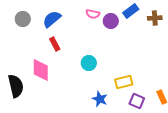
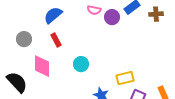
gray circle: (23, 19) -> (24, 39), moved
cyan circle: (89, 63) -> (81, 64), moved
black semicircle: (16, 86) -> (17, 82), turned -30

